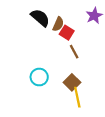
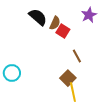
brown line: (74, 52) -> (77, 56), moved
cyan circle: (39, 77) -> (12, 73), moved

